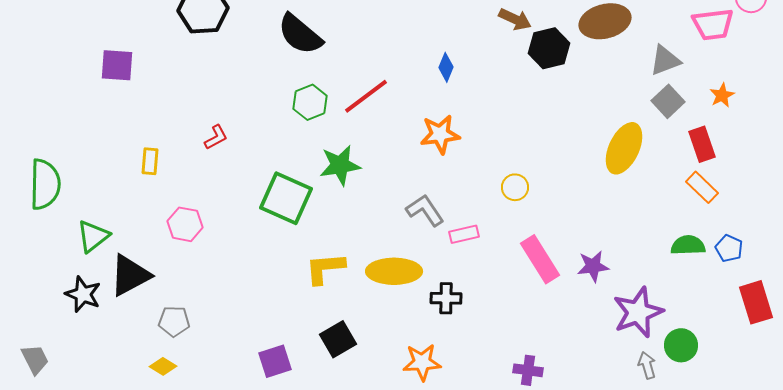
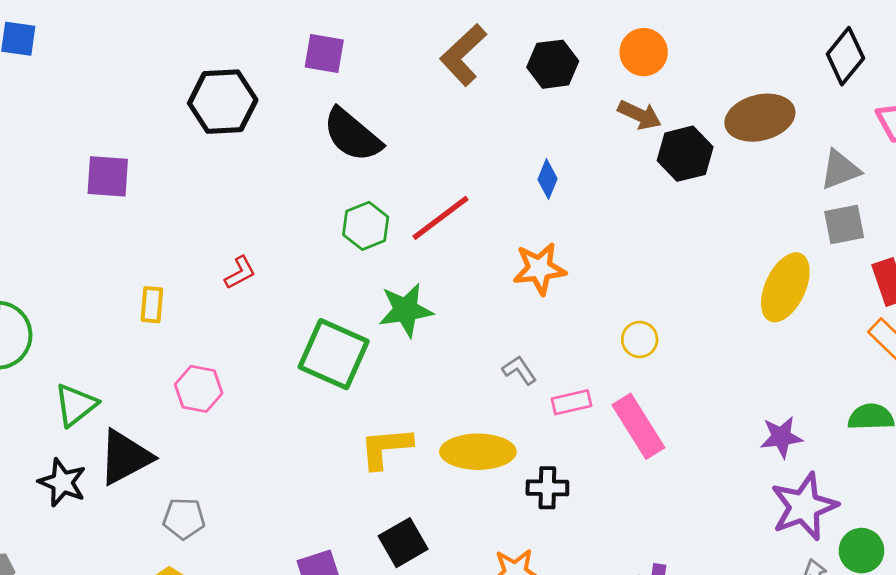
gray square: (668, 101) -> (844, 225), turned 32
gray L-shape: (425, 210) -> (519, 370), size x0.7
pink rectangle: (540, 259) -> (638, 426), moved
purple star: (593, 266) -> (781, 437), moved

